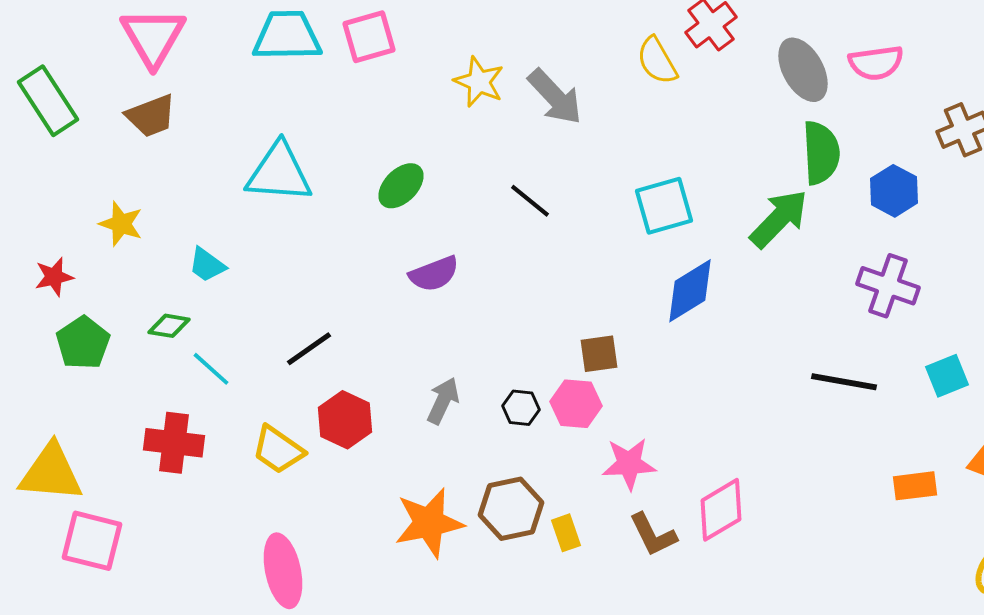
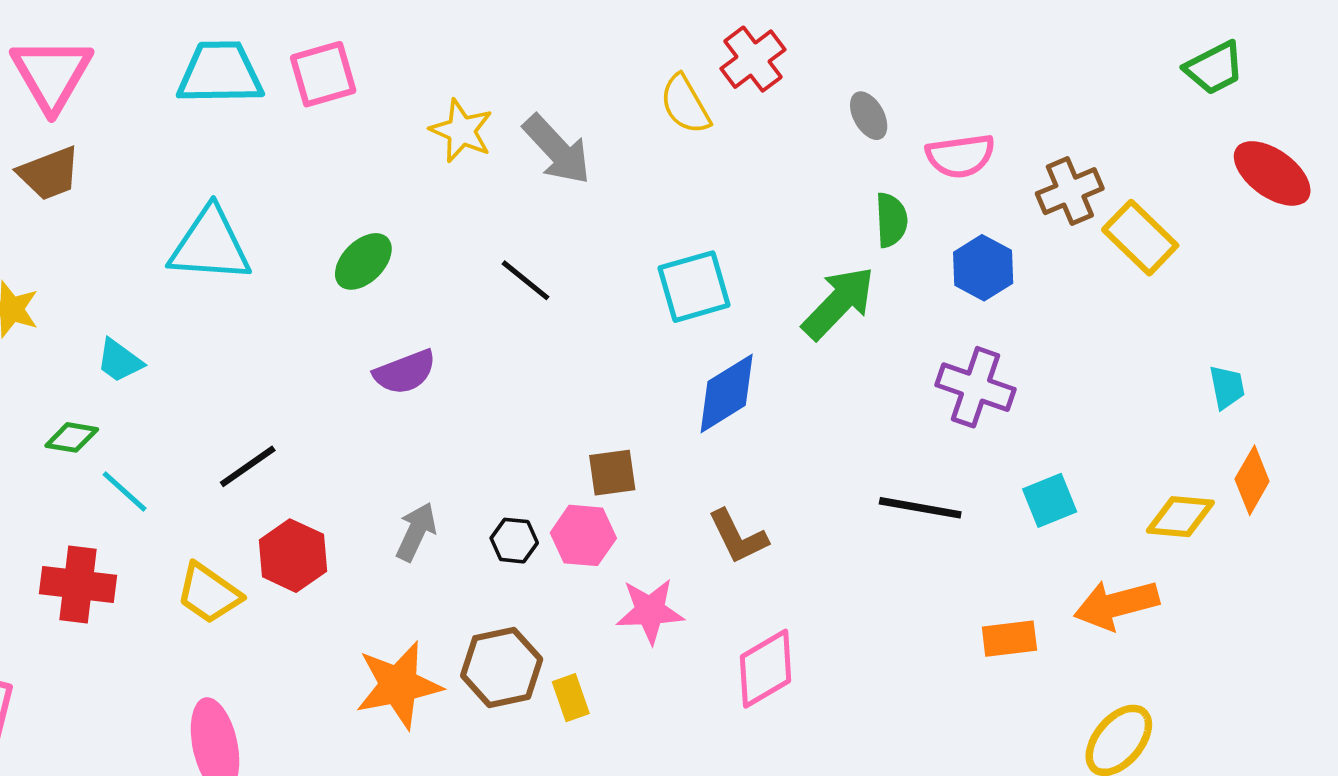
pink semicircle: (876, 63) -> (960, 156), moved
gray ellipse: (803, 70) -> (869, 116), size x0.6
green semicircle: (821, 153) -> (891, 220), size x0.7
brown L-shape: (653, 535) -> (738, 537), moved

